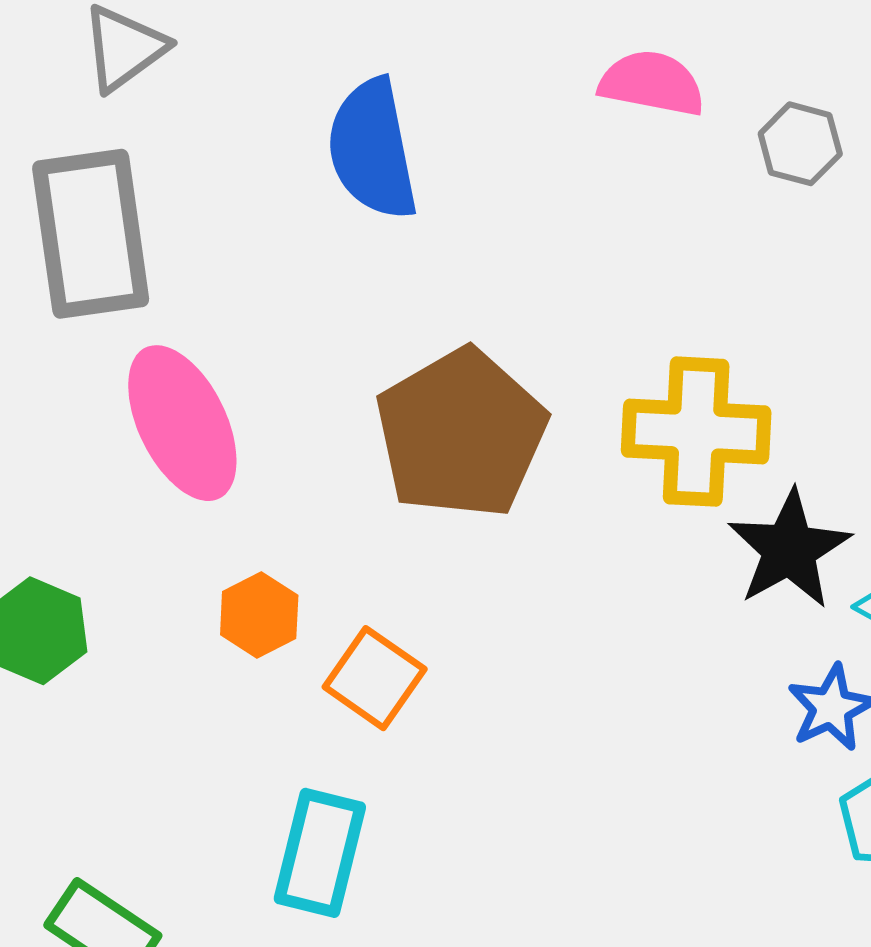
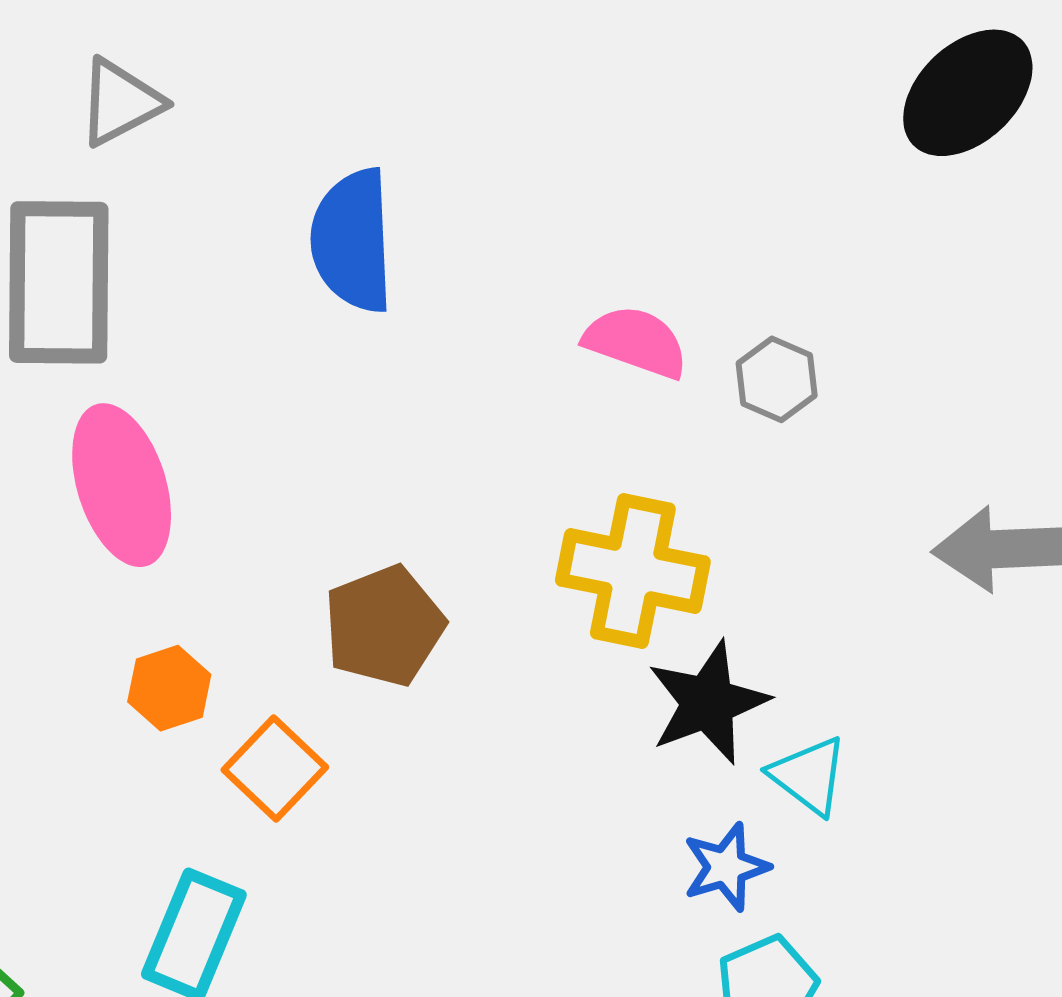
pink semicircle: (652, 83) -> (636, 342), moved
gray hexagon: (800, 144) -> (777, 379), moved
brown pentagon: (461, 434) -> (384, 626), moved, size x0.7

